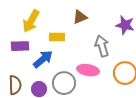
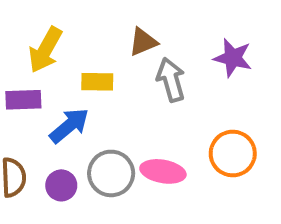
gray arrow: (102, 46) -> (171, 80), moved
pink ellipse: (88, 70) -> (163, 171), moved

